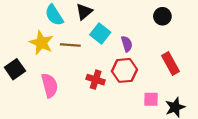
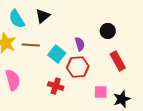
black circle: (162, 16) -> (108, 31), moved
cyan square: (100, 34) -> (57, 54), moved
red cross: (96, 80) -> (56, 86), moved

